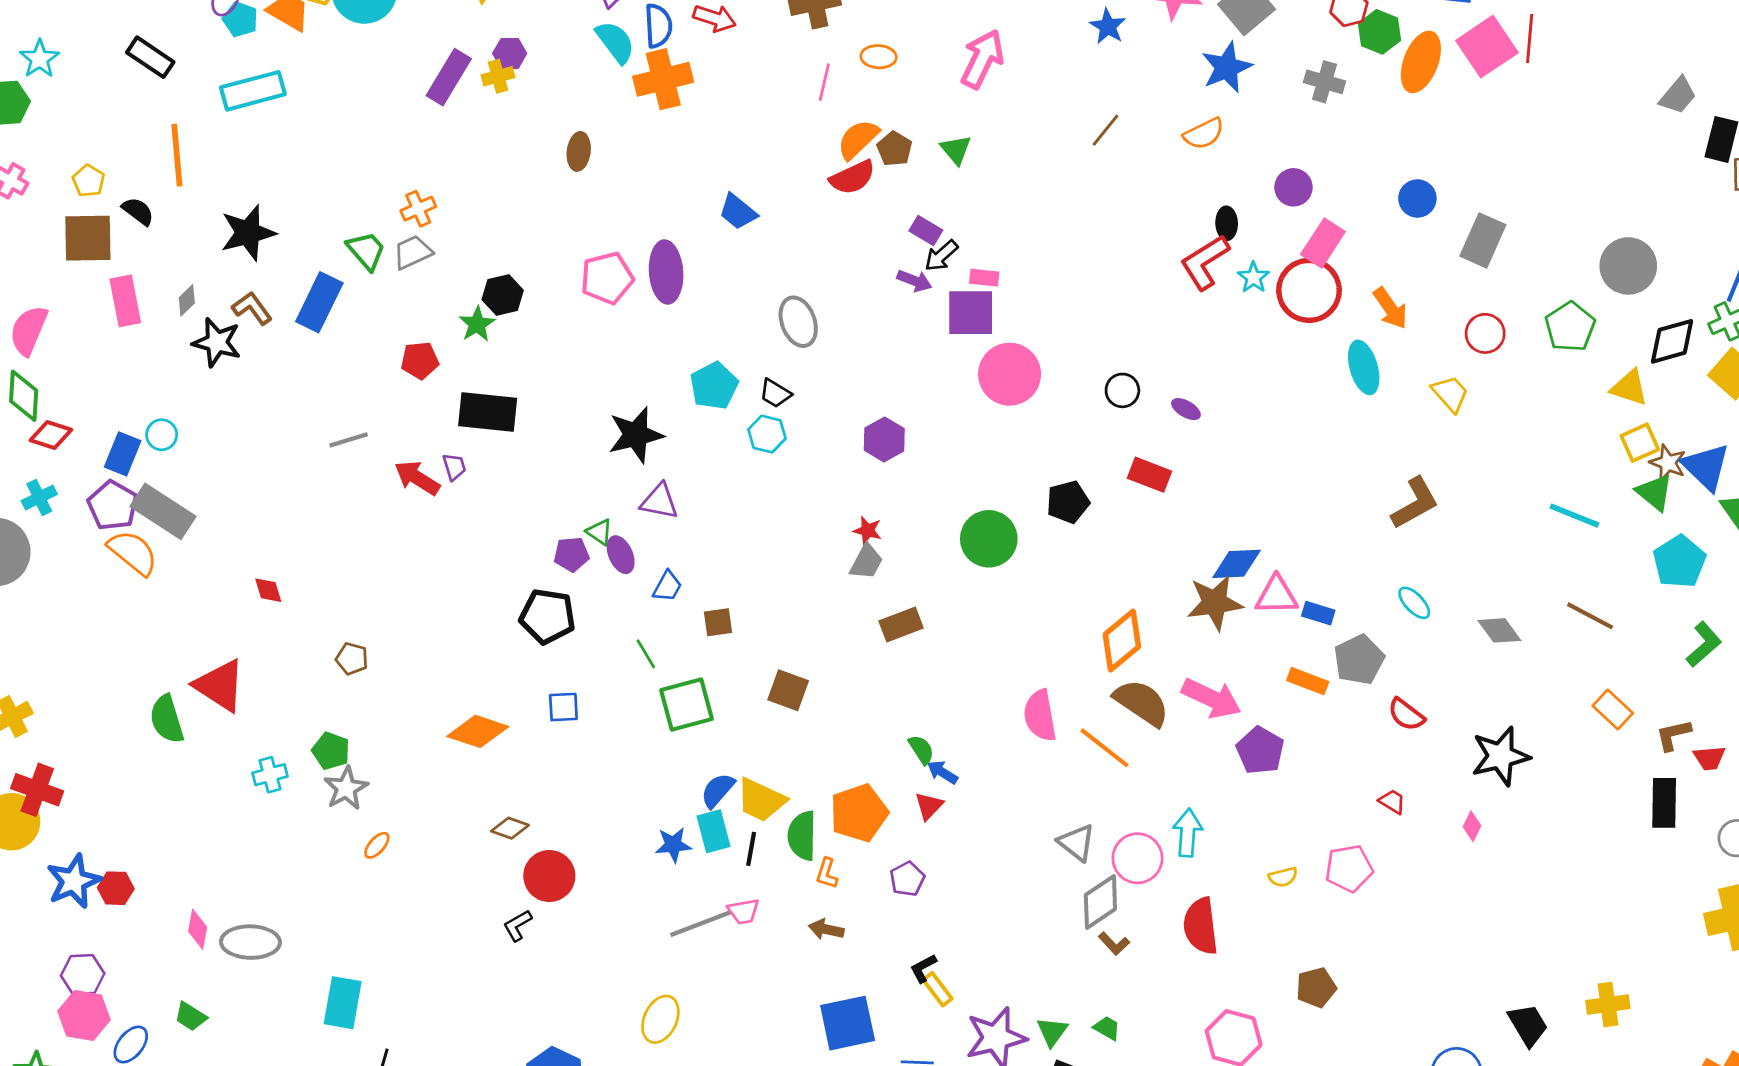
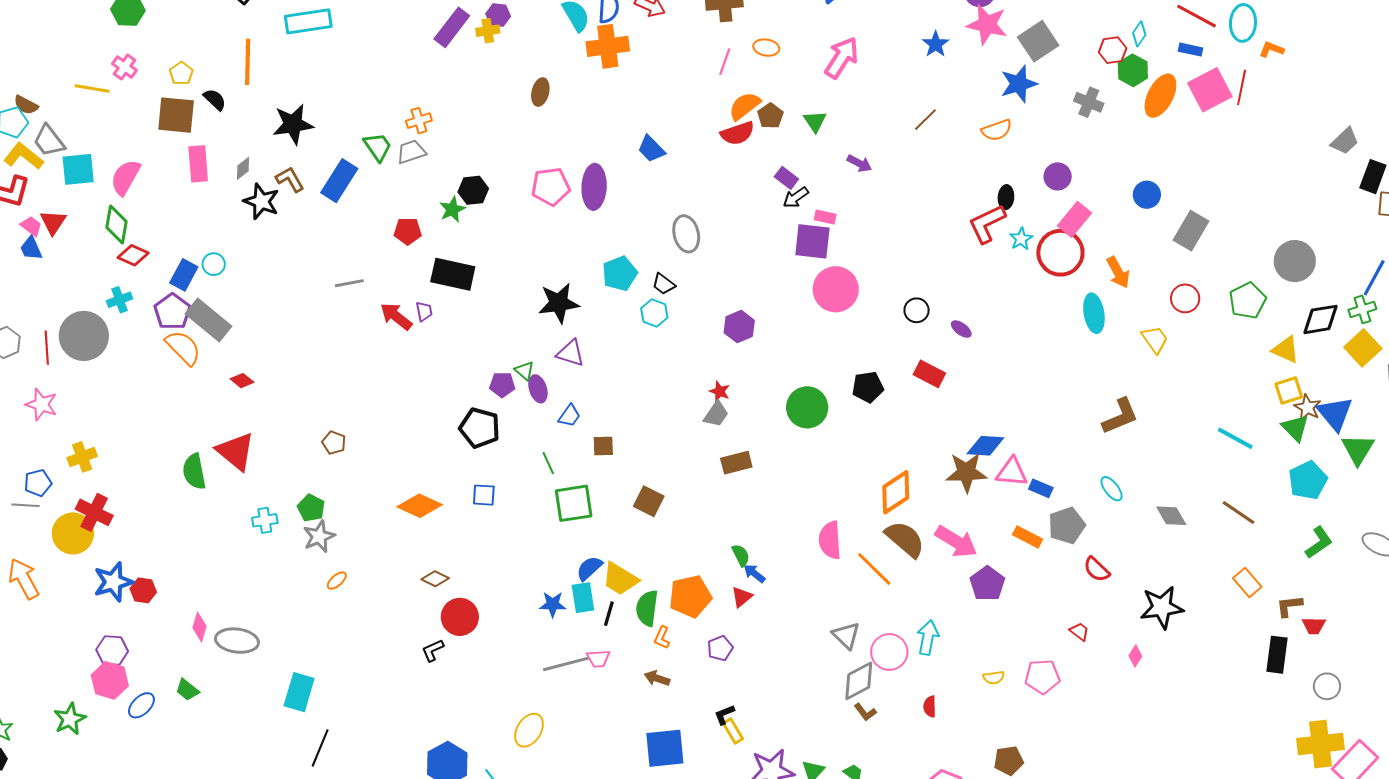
purple arrow: (914, 281) -> (859, 163), moved
red diamond: (268, 590) -> (242, 381), moved, turned -40
red semicircle: (1201, 926) -> (930, 706), size x0.5

